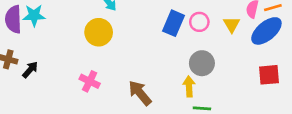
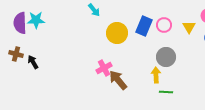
yellow circle: (99, 32) -> (117, 33), moved
black arrow: (30, 70) -> (33, 62), turned -72
pink cross: (90, 81) -> (104, 68), moved, turned 35

